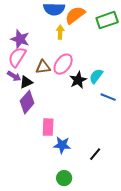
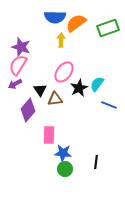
brown triangle: (43, 67) -> (55, 99), moved
purple arrow: (14, 76) -> (15, 84), turned 120
black triangle: (26, 82) -> (40, 90), moved, turned -40
black line: (95, 154) -> (96, 162), turned -32
green circle: (64, 178) -> (65, 169), moved

